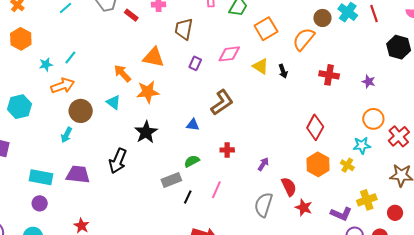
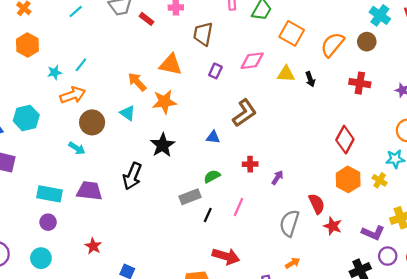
brown circle: (322, 18) -> (367, 42), moved
orange square: (266, 29) -> (292, 33), turned -30
yellow triangle: (261, 66) -> (286, 74), turned -30
cyan arrow: (66, 135) -> (77, 148), turned -84
purple arrow: (263, 164) -> (277, 177), moved

